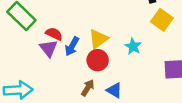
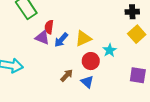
red semicircle: (54, 34) -> (49, 27), turned -120
purple triangle: (48, 48) -> (42, 38), turned -42
red circle: (98, 60) -> (91, 61), moved

